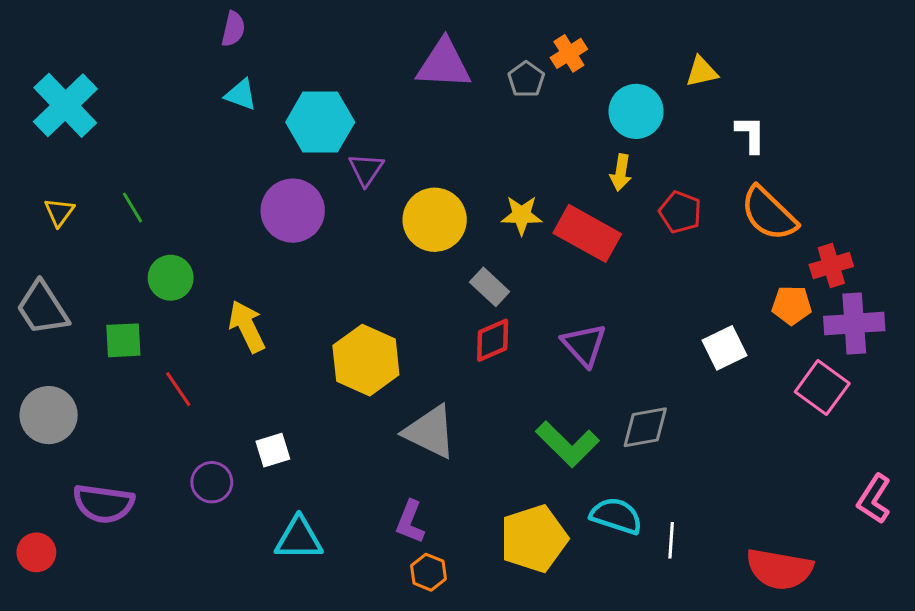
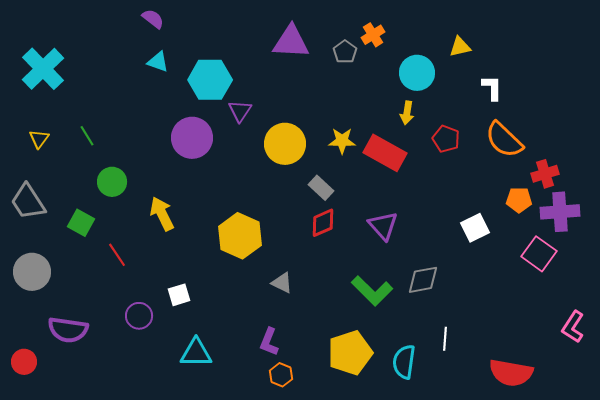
purple semicircle: (233, 29) -> (153, 19), turned -65
green square: (123, 340) -> (81, 223), turned 32
gray triangle: (430, 432) -> (282, 283), size x0.6
cyan semicircle: (616, 516) -> (404, 362), moved, turned -100
white line: (671, 540) -> (445, 339), moved

